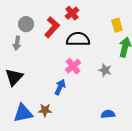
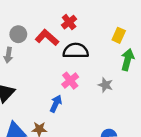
yellow rectangle: (117, 25) -> (119, 35), turned 40
red L-shape: (52, 27) -> (47, 38), turned -90

